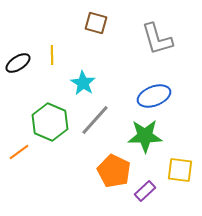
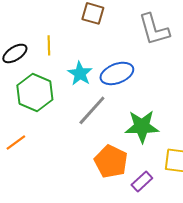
blue ellipse: (154, 96) -> (117, 73), moved
green hexagon: (50, 122) -> (35, 92), moved

